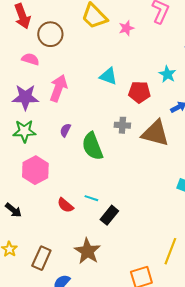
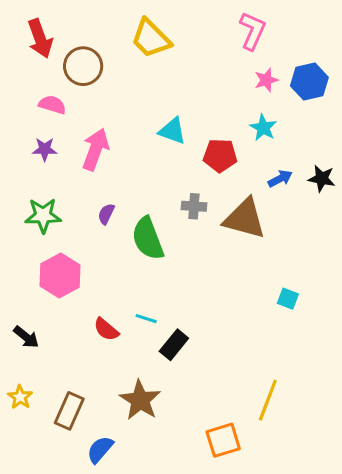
pink star: (126, 28) -> (266, 80), moved
purple star: (25, 97) -> (45, 149), moved, size x0.6

